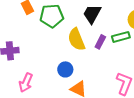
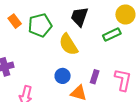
purple rectangle: (100, 42) -> (95, 77), moved

